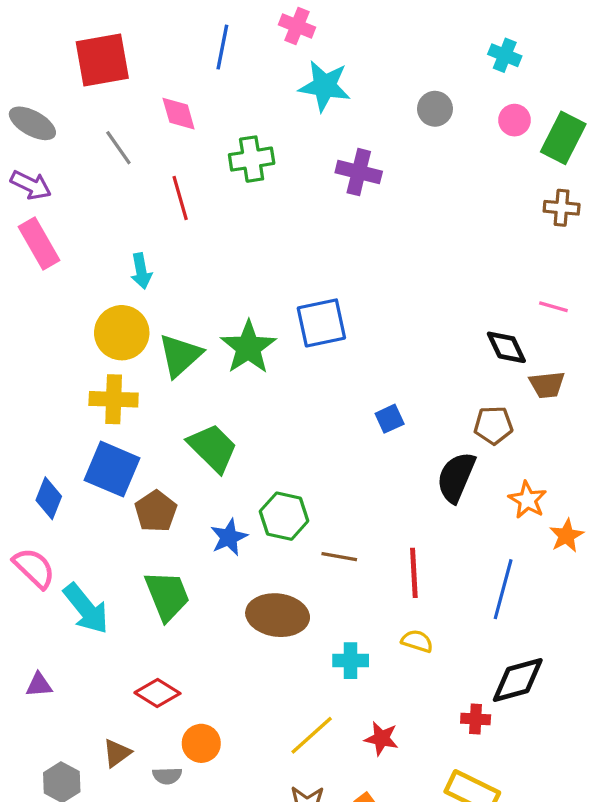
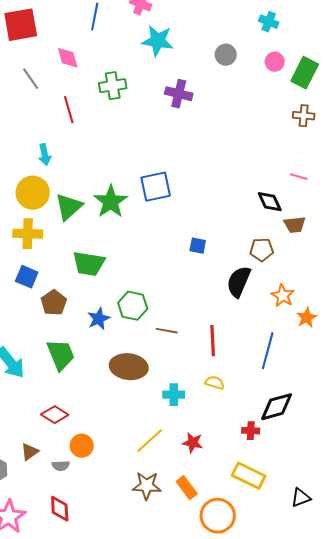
blue square: (390, 419) -> (198, 246), turned 36
green trapezoid: (213, 448) -> (89, 264), turned 144
blue square: (112, 469) -> (27, 277), size x0.7

